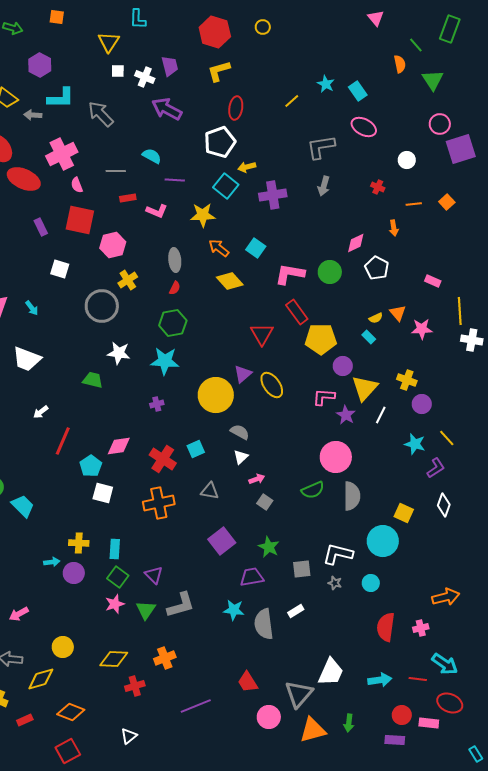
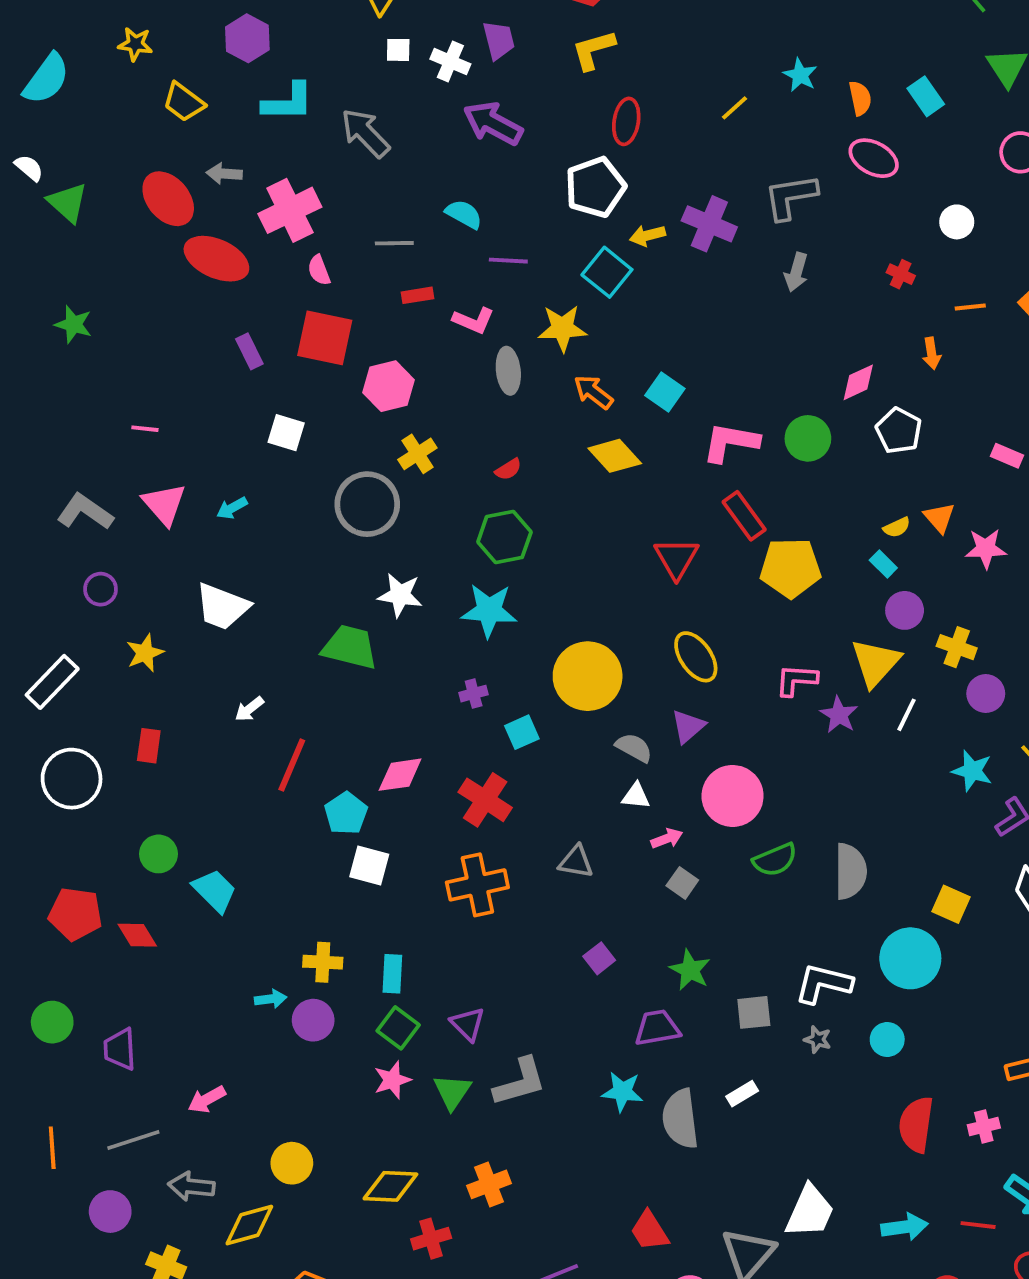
orange semicircle: (400, 64) -> (860, 98), moved
cyan rectangle: (358, 91) -> (926, 96), moved
gray arrow: (33, 115) -> (224, 174), moved
purple cross: (273, 195) -> (709, 224), moved, turned 32
gray ellipse: (175, 260) -> (508, 371), moved
red semicircle: (175, 288) -> (508, 469), turned 32
cyan arrow: (32, 308) -> (232, 508), turned 98
purple circle: (343, 366) -> (905, 610), moved
purple triangle: (243, 374) -> (688, 726), moved
green trapezoid: (93, 380) -> (350, 647), size x1.4
cyan square: (196, 449) -> (522, 732), moved
white triangle: (241, 457) -> (636, 796), turned 49
pink circle: (336, 457) -> (733, 796), moved
purple square: (222, 541) -> (599, 958), size x0.6

